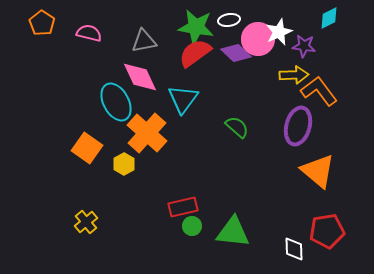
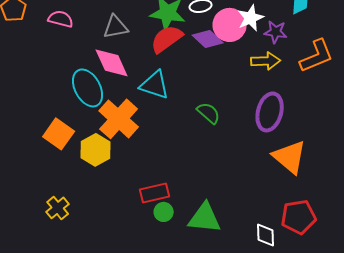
orange L-shape: (319, 91) -> (317, 56), moved, turned 105
cyan triangle: (183, 99) -> (155, 85), turned -48
yellow hexagon: (124, 164) -> (96, 150), size x1.4

